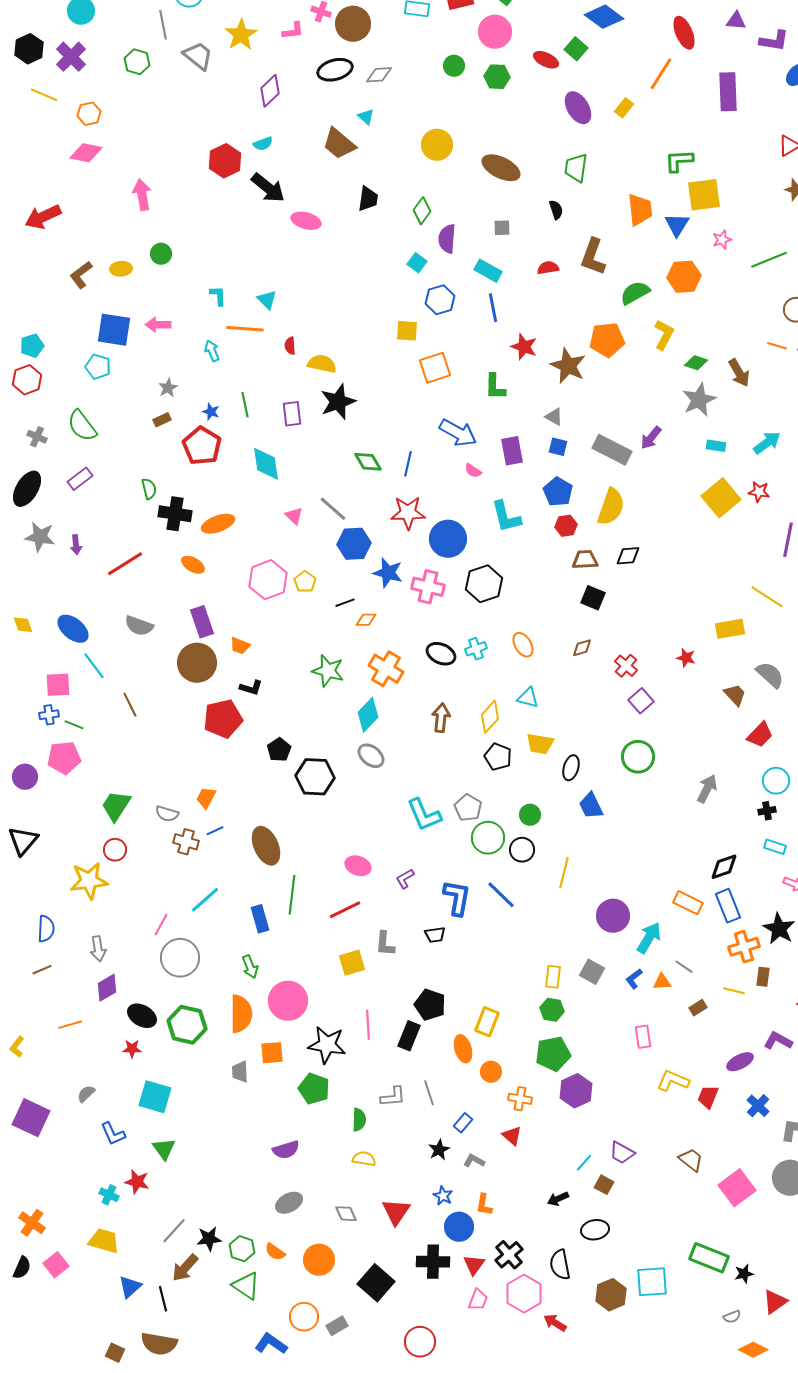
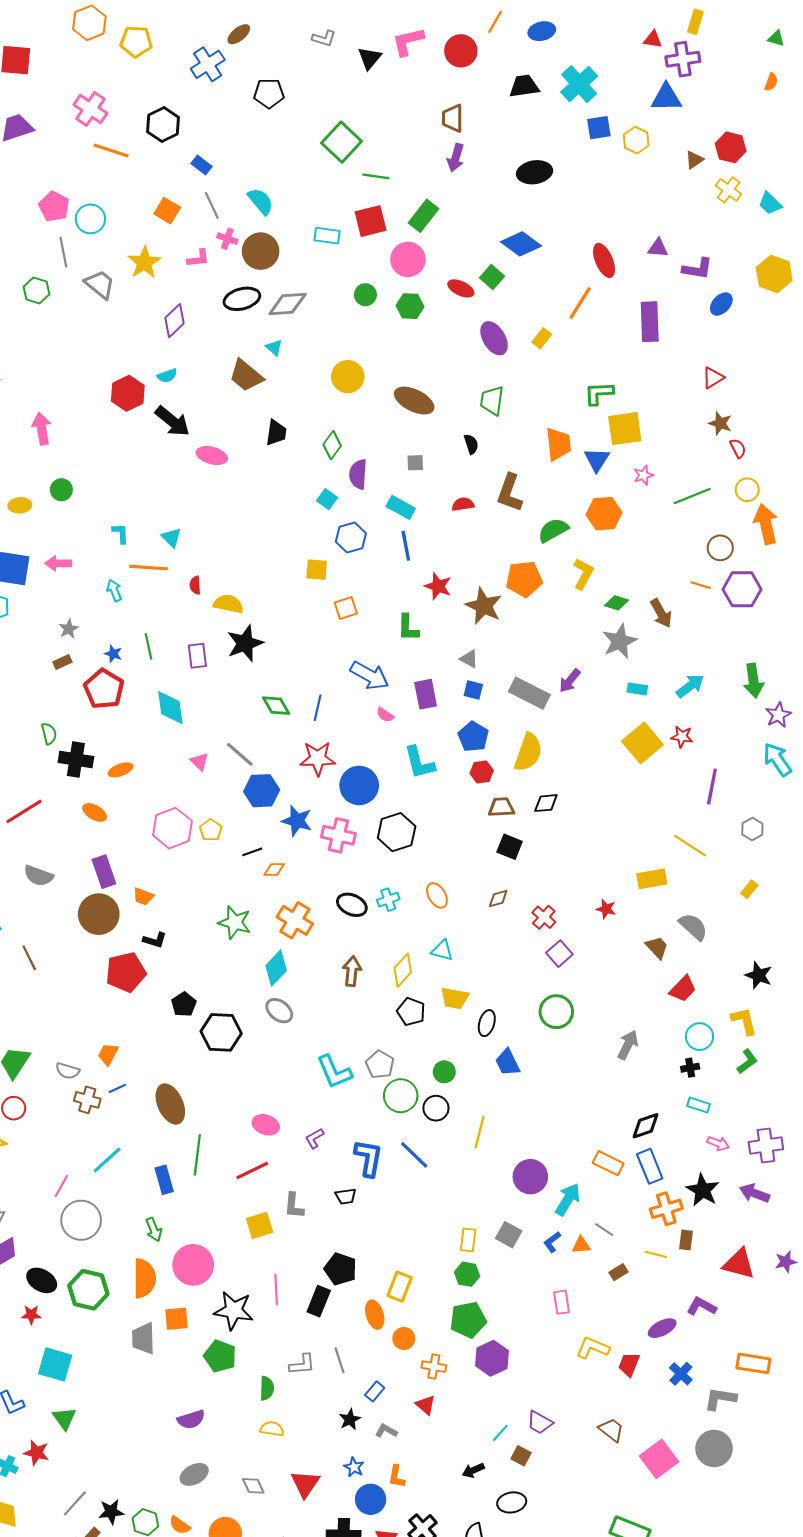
gray diamond: (379, 75) -> (288, 304), size x1.4
orange square: (435, 368) -> (346, 608), size x0.7
orange ellipse: (218, 524) -> (121, 770), size x0.7
gray trapezoid: (240, 1072) -> (143, 1339), size x1.4

